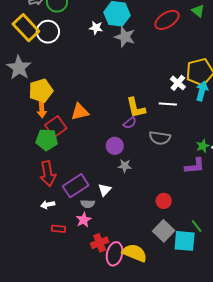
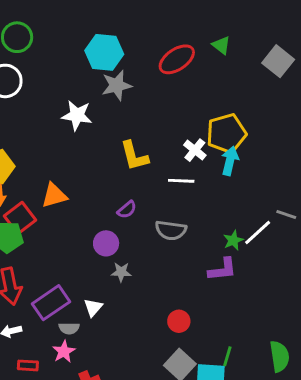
white star: (96, 28) -> (77, 115), moved, size x1.5
gray star: (125, 37) -> (117, 85), turned -30
yellow L-shape: (136, 108) -> (134, 156), moved
green line: (197, 226) -> (227, 356), turned 56

